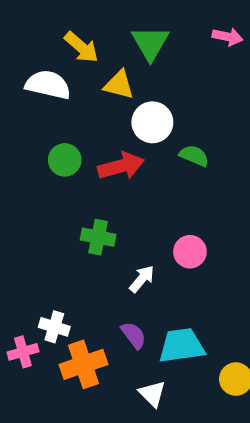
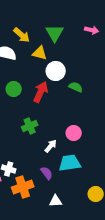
red arrow: (121, 166) -> (41, 92), turned -50
green cross: (98, 237) -> (30, 126), turned -35
cyan trapezoid: (182, 346) -> (70, 163), moved
white triangle: (152, 394) -> (56, 201), turned -48

